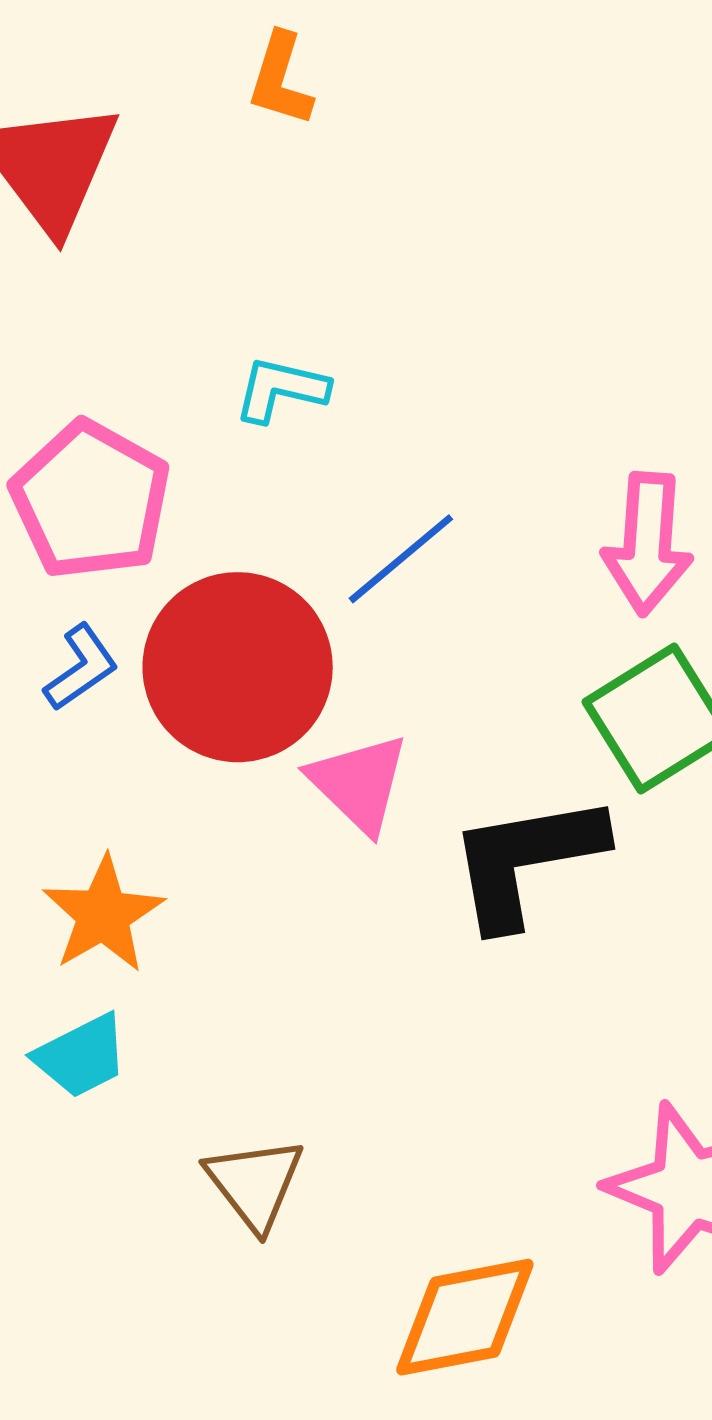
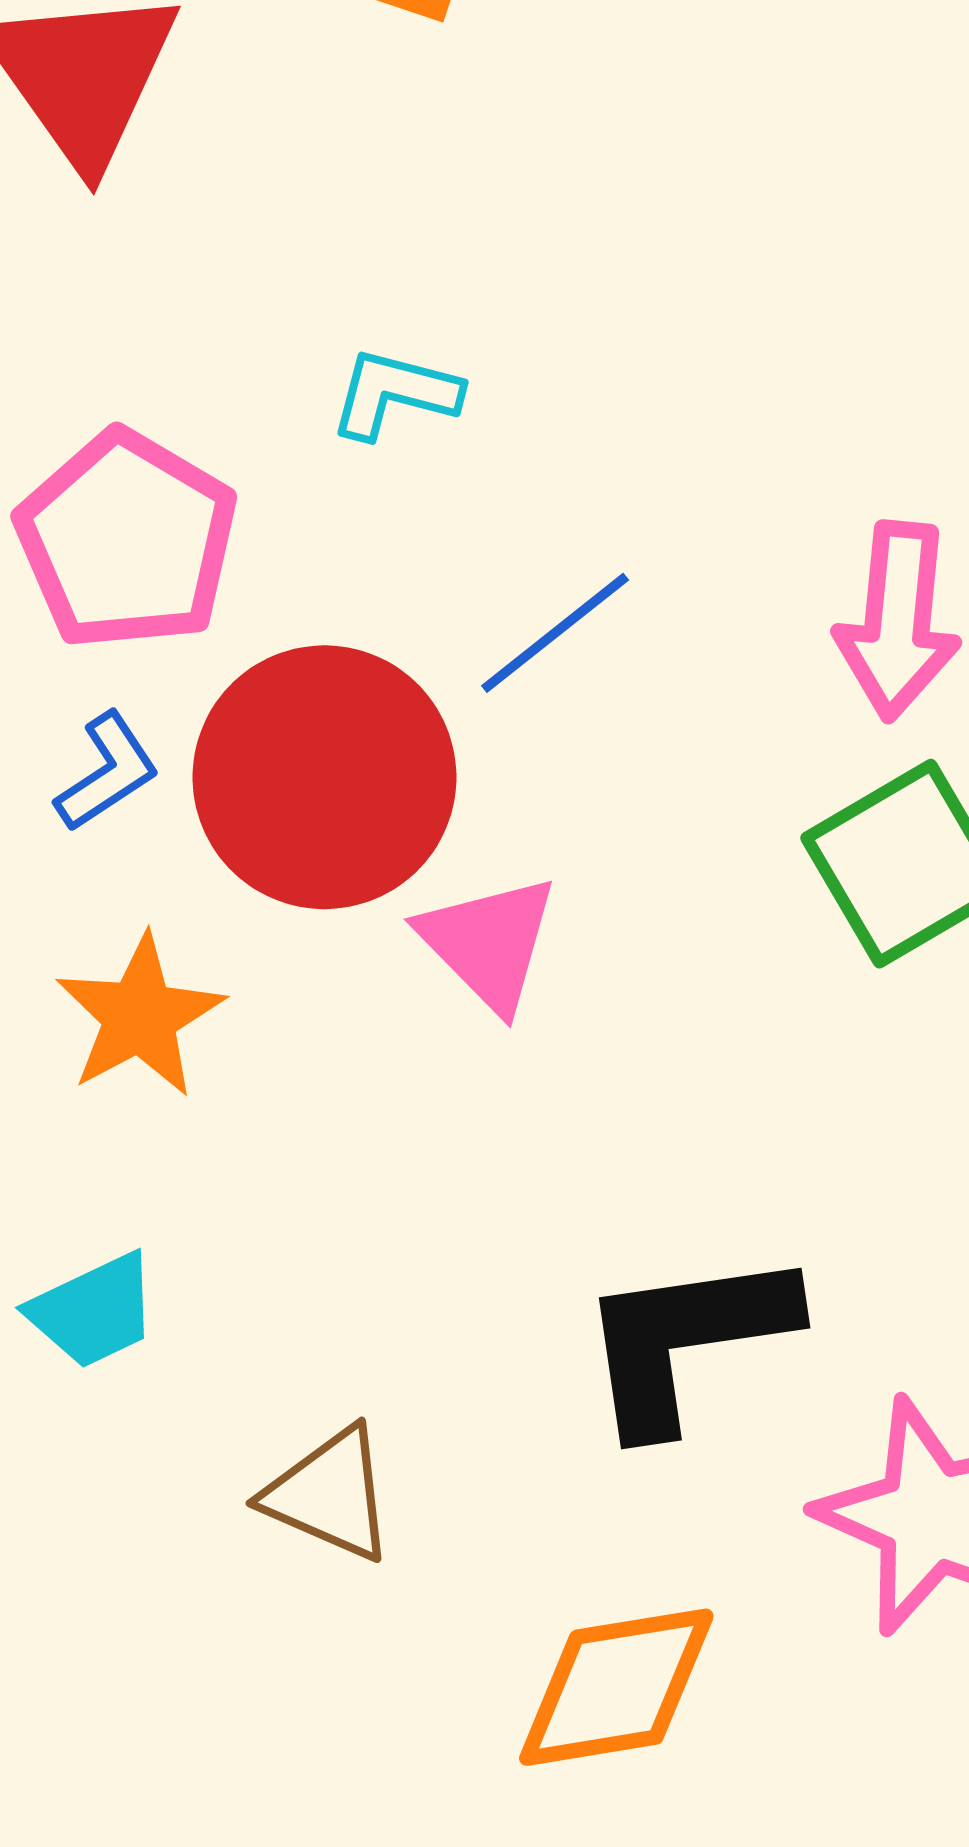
black L-shape: (526, 860) -> (686, 1340), moved
orange star: (103, 915) -> (140, 1016), moved
brown triangle: (255, 1184) -> (330, 1494), turned -30

